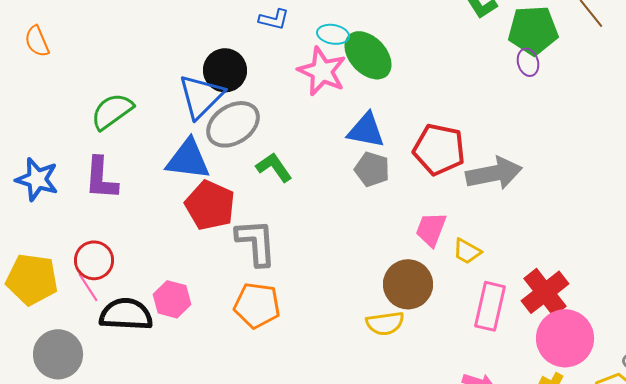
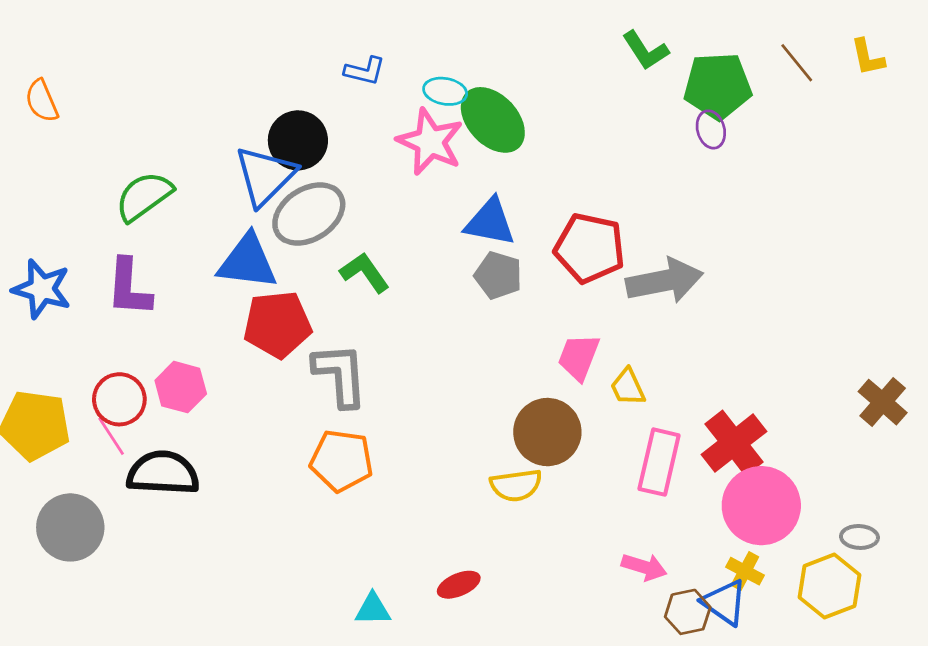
red pentagon: (210, 205) -> (277, 324), turned -30
yellow trapezoid: (467, 251) -> (628, 387), turned 36
pink hexagon: (172, 299) -> (181, 387), moved

